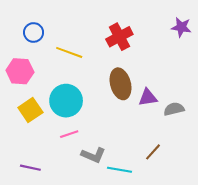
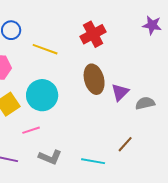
purple triangle: (148, 97) -> (120, 92), turned -36
pink line: (69, 134) -> (31, 130), moved
gray L-shape: (93, 155) -> (50, 157), moved

